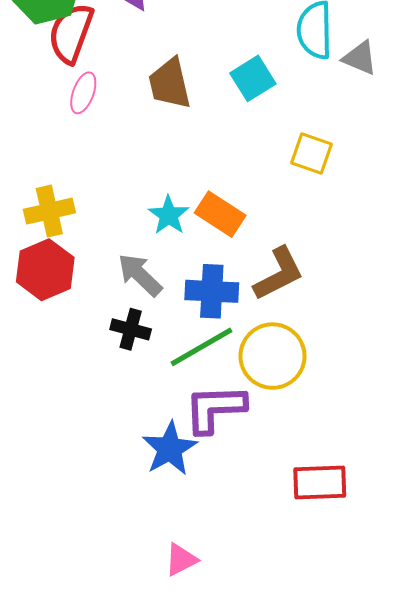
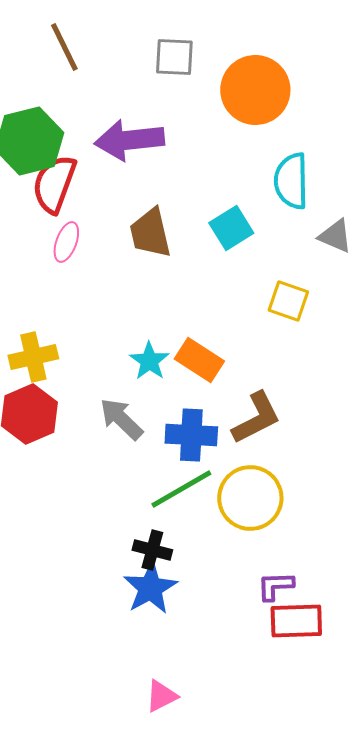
gray triangle: (360, 58) -> (335, 236), moved
black cross: (131, 329) -> (152, 550), moved
purple L-shape: (215, 409) -> (275, 586), moved, size x0.6

